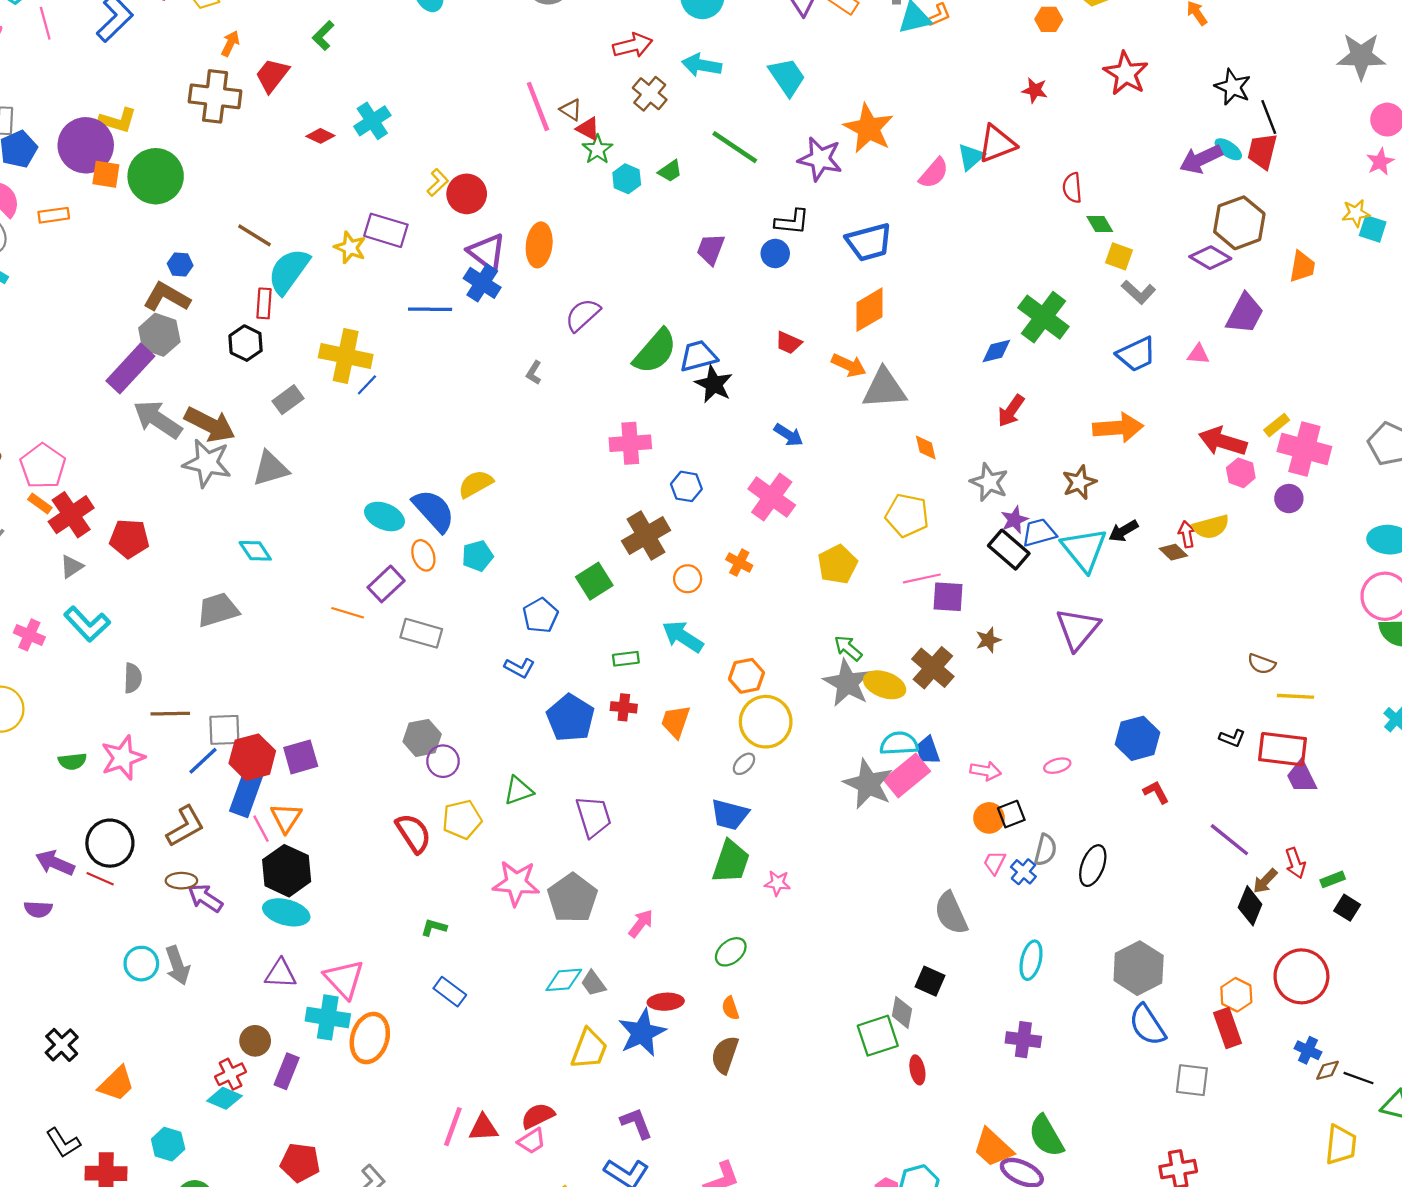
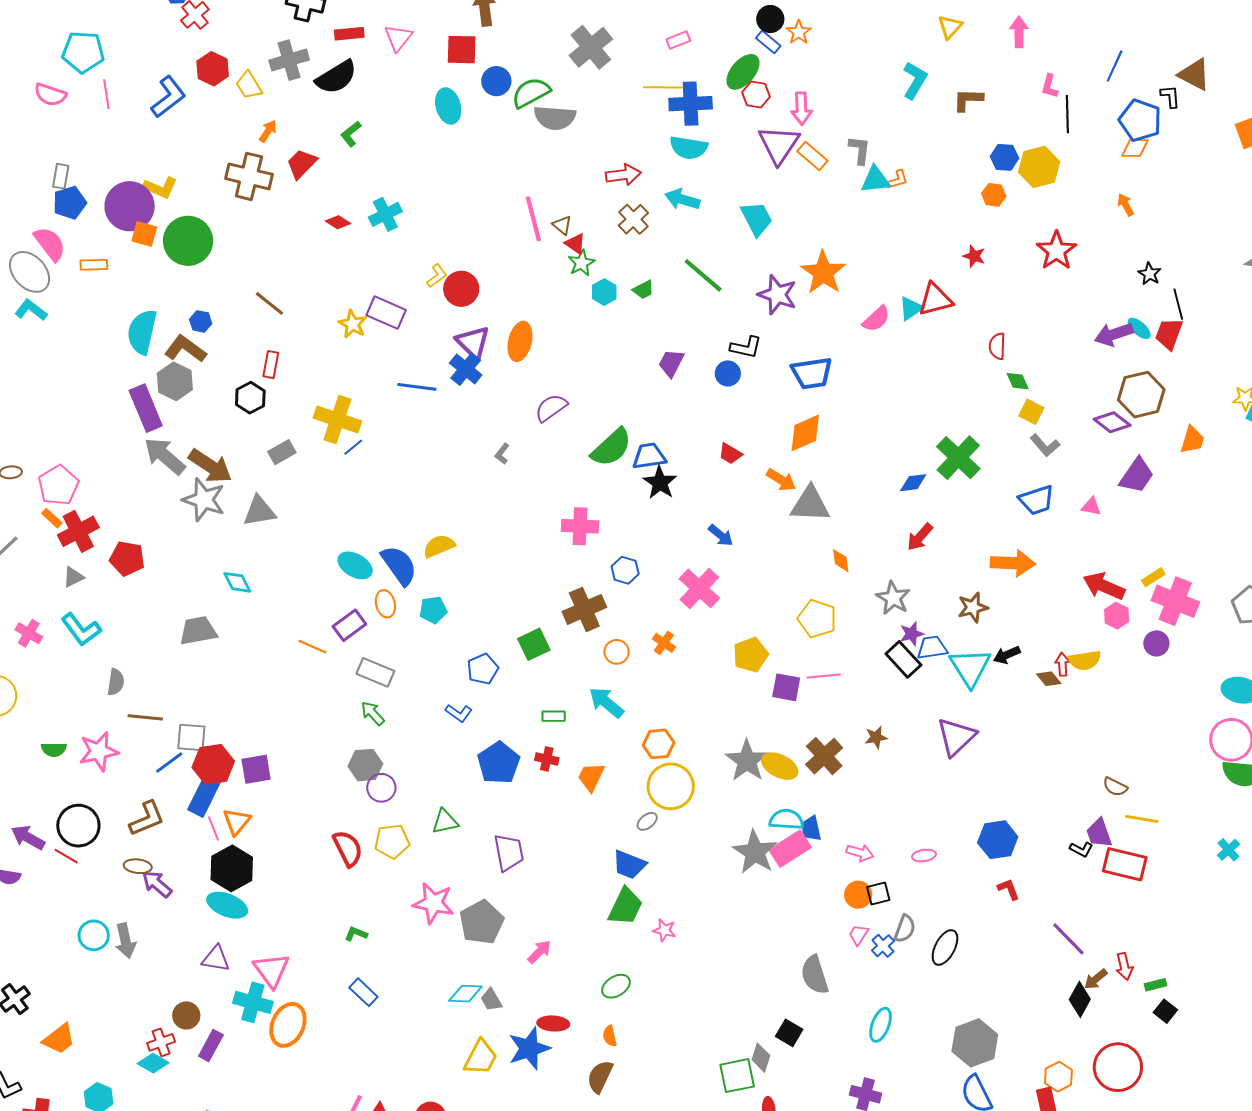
black star: (1233, 87) -> (1150, 274), size x0.7
cyan semicircle: (289, 271) -> (142, 332), moved, turned -30
purple rectangle: (130, 368) -> (146, 408), turned -72
purple square: (948, 597) -> (786, 687), moved
green arrow: (848, 648) -> (373, 713), moved
purple trapezoid: (1301, 777) -> (1099, 833), moved

